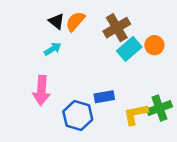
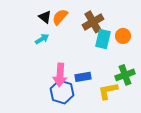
cyan rectangle: (129, 49) -> (103, 39), turned -36
pink arrow: (41, 90) -> (60, 75), moved
green cross: (159, 108) -> (125, 75), moved

